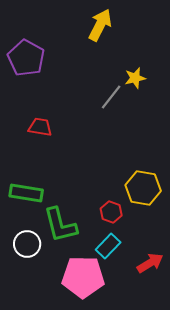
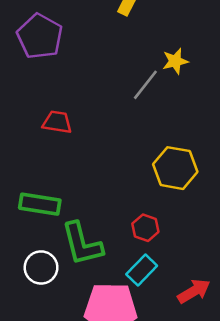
yellow hexagon: (143, 188) -> (175, 168), moved

